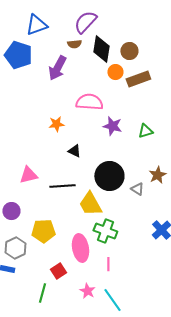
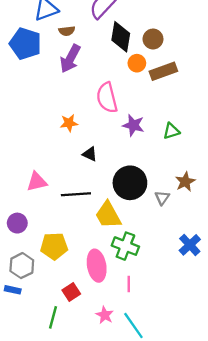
brown semicircle: (74, 44) -> (67, 31), moved
pink semicircle: (89, 102) -> (107, 98), turned -108
gray triangle: (137, 189) -> (162, 198), turned 32

